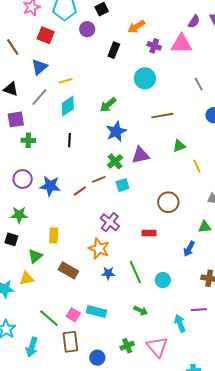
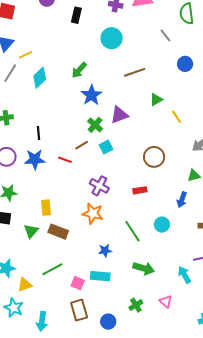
yellow line: (66, 81) -> (26, 55), moved
black line: (69, 140) -> (38, 133), moved
red line: (80, 191) -> (65, 160), turned 64
brown rectangle: (68, 270) -> (58, 232), moved
blue star: (108, 273) -> (105, 251), moved
yellow triangle: (27, 279) -> (25, 285), moved
cyan circle: (163, 280) -> (162, 225), moved
green arrow: (141, 311) -> (144, 268), size x1.5
green line: (49, 318) -> (52, 269), moved, turned -60
pink triangle: (157, 347) -> (166, 301), size x0.6

